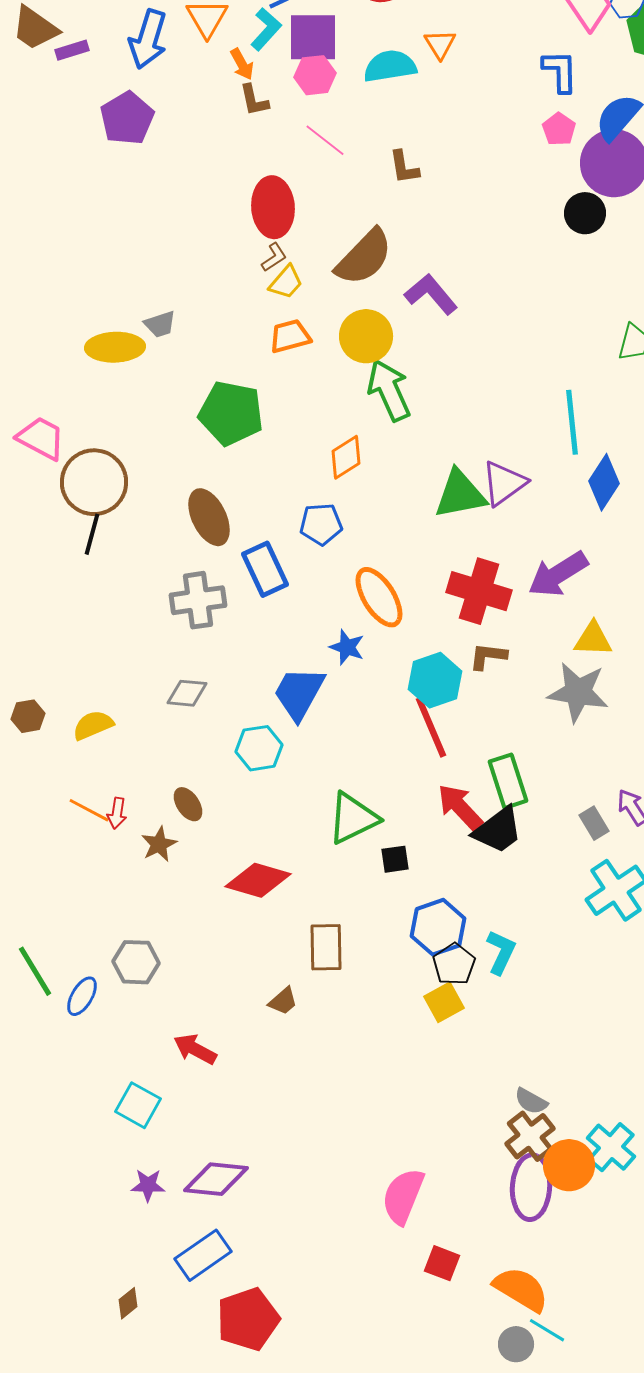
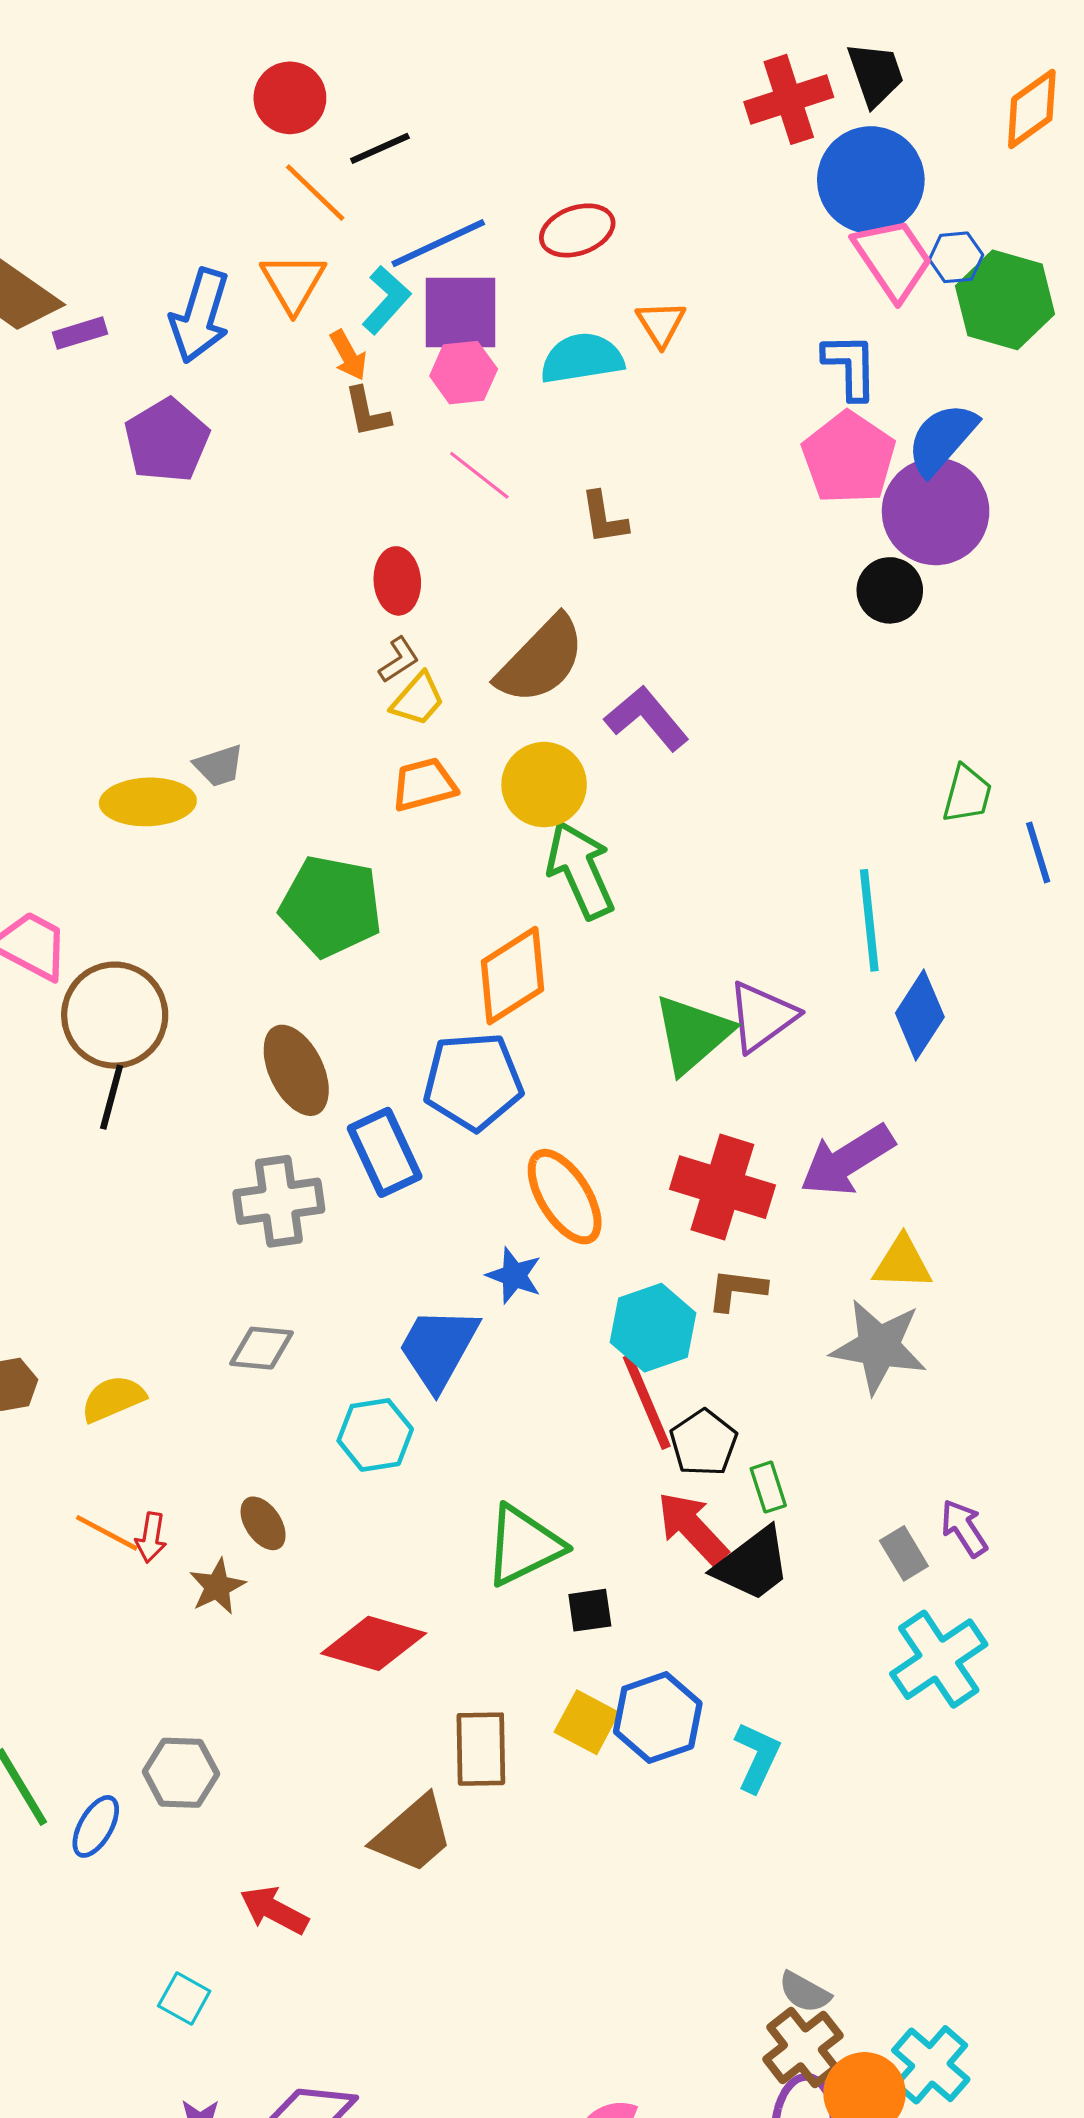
pink pentagon: (559, 129) -> (849, 458), size x1.8
red ellipse: (273, 207) -> (397, 581), size x0.7
orange diamond: (346, 457) -> (512, 976), size x1.4
green triangle: (460, 494) -> (692, 1034), turned -30
blue pentagon: (321, 524) -> (473, 1081), size x1.5
green rectangle: (508, 781) -> (768, 1487), size x0.6
black pentagon: (454, 964) -> (704, 1443), moved
brown trapezoid: (283, 1001) -> (413, 1834), size x1.8
yellow square: (444, 1002) -> (587, 1722), moved, turned -33
cyan square: (138, 1105) -> (184, 1999), size x0.7

